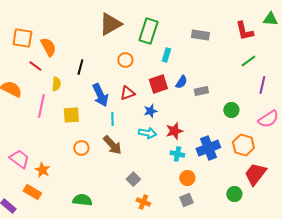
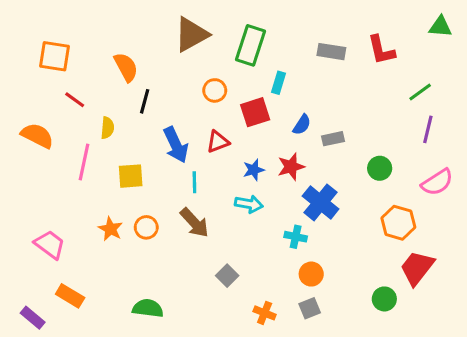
red L-shape: (244, 31) -> (381, 50), moved
orange semicircle: (48, 47) -> (126, 67), moved
green line: (248, 61) -> (420, 92), moved
red square: (158, 84) -> (255, 112), moved
red star: (174, 131) -> (291, 167), moved
blue cross: (208, 148) -> (321, 202), moved, turned -30
orange star: (42, 170) -> (110, 229), moved
orange cross: (143, 202) -> (265, 313), moved

